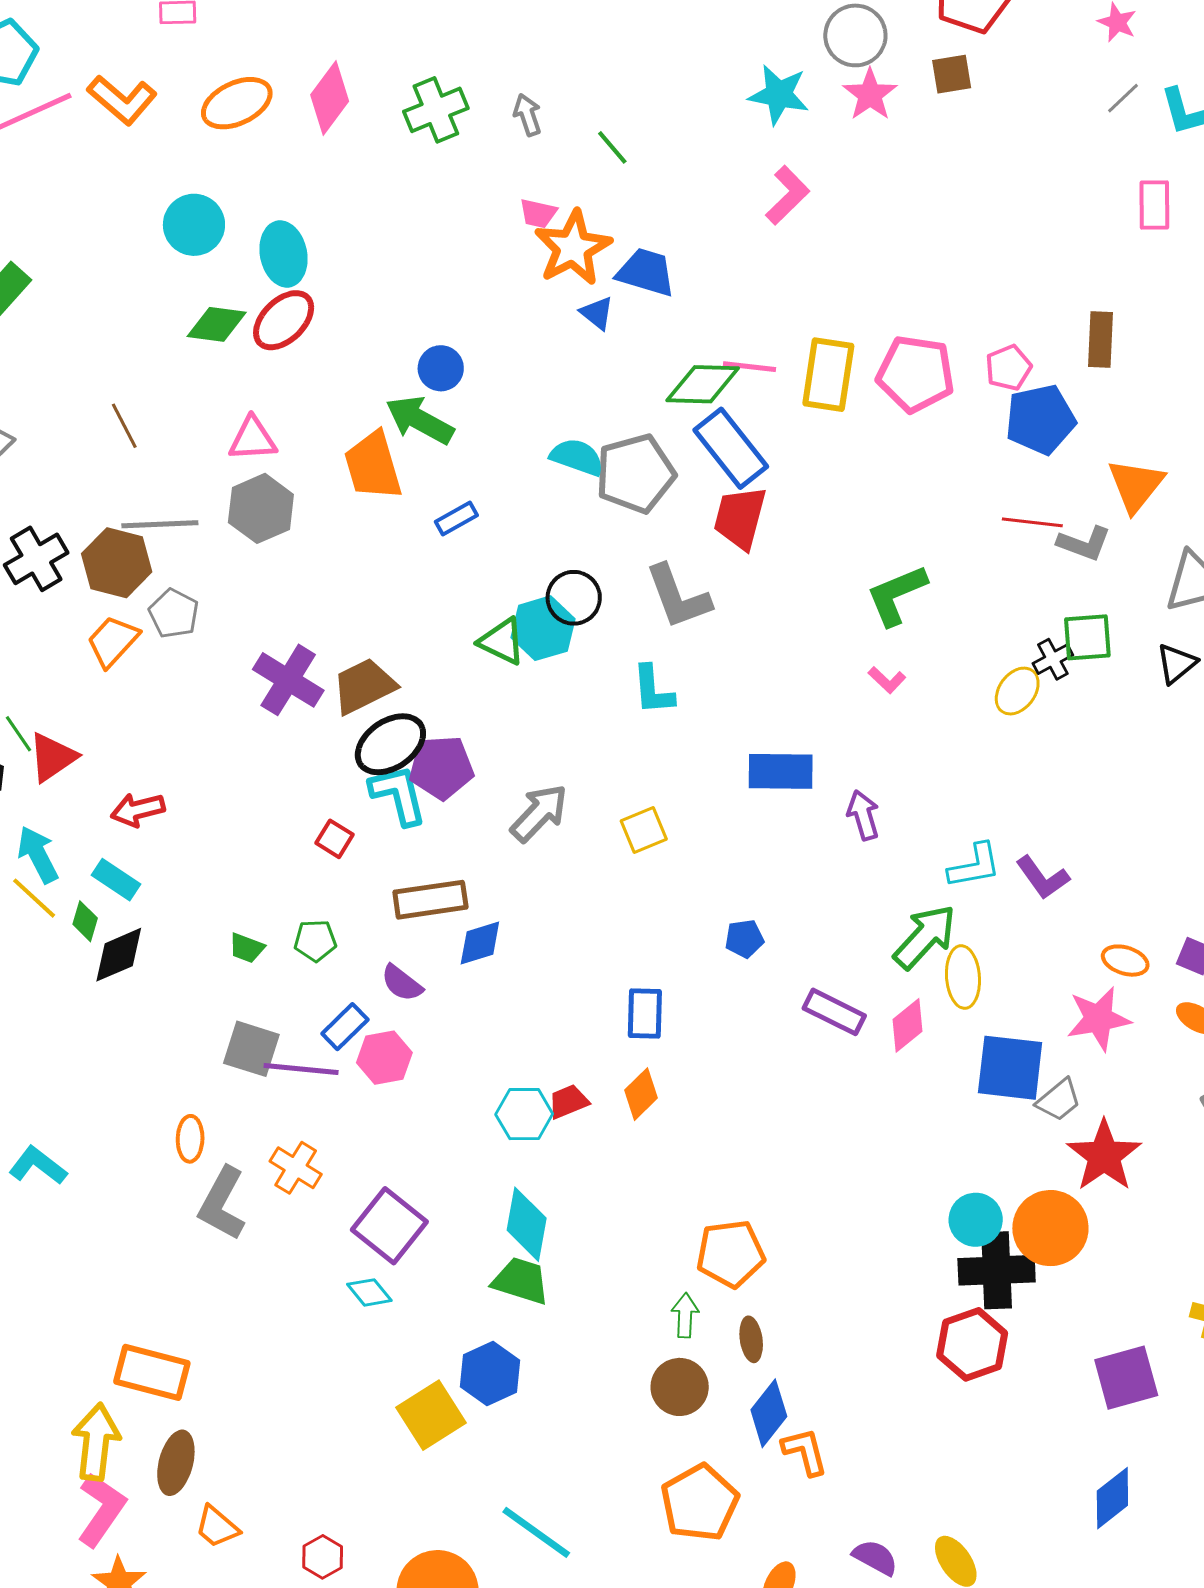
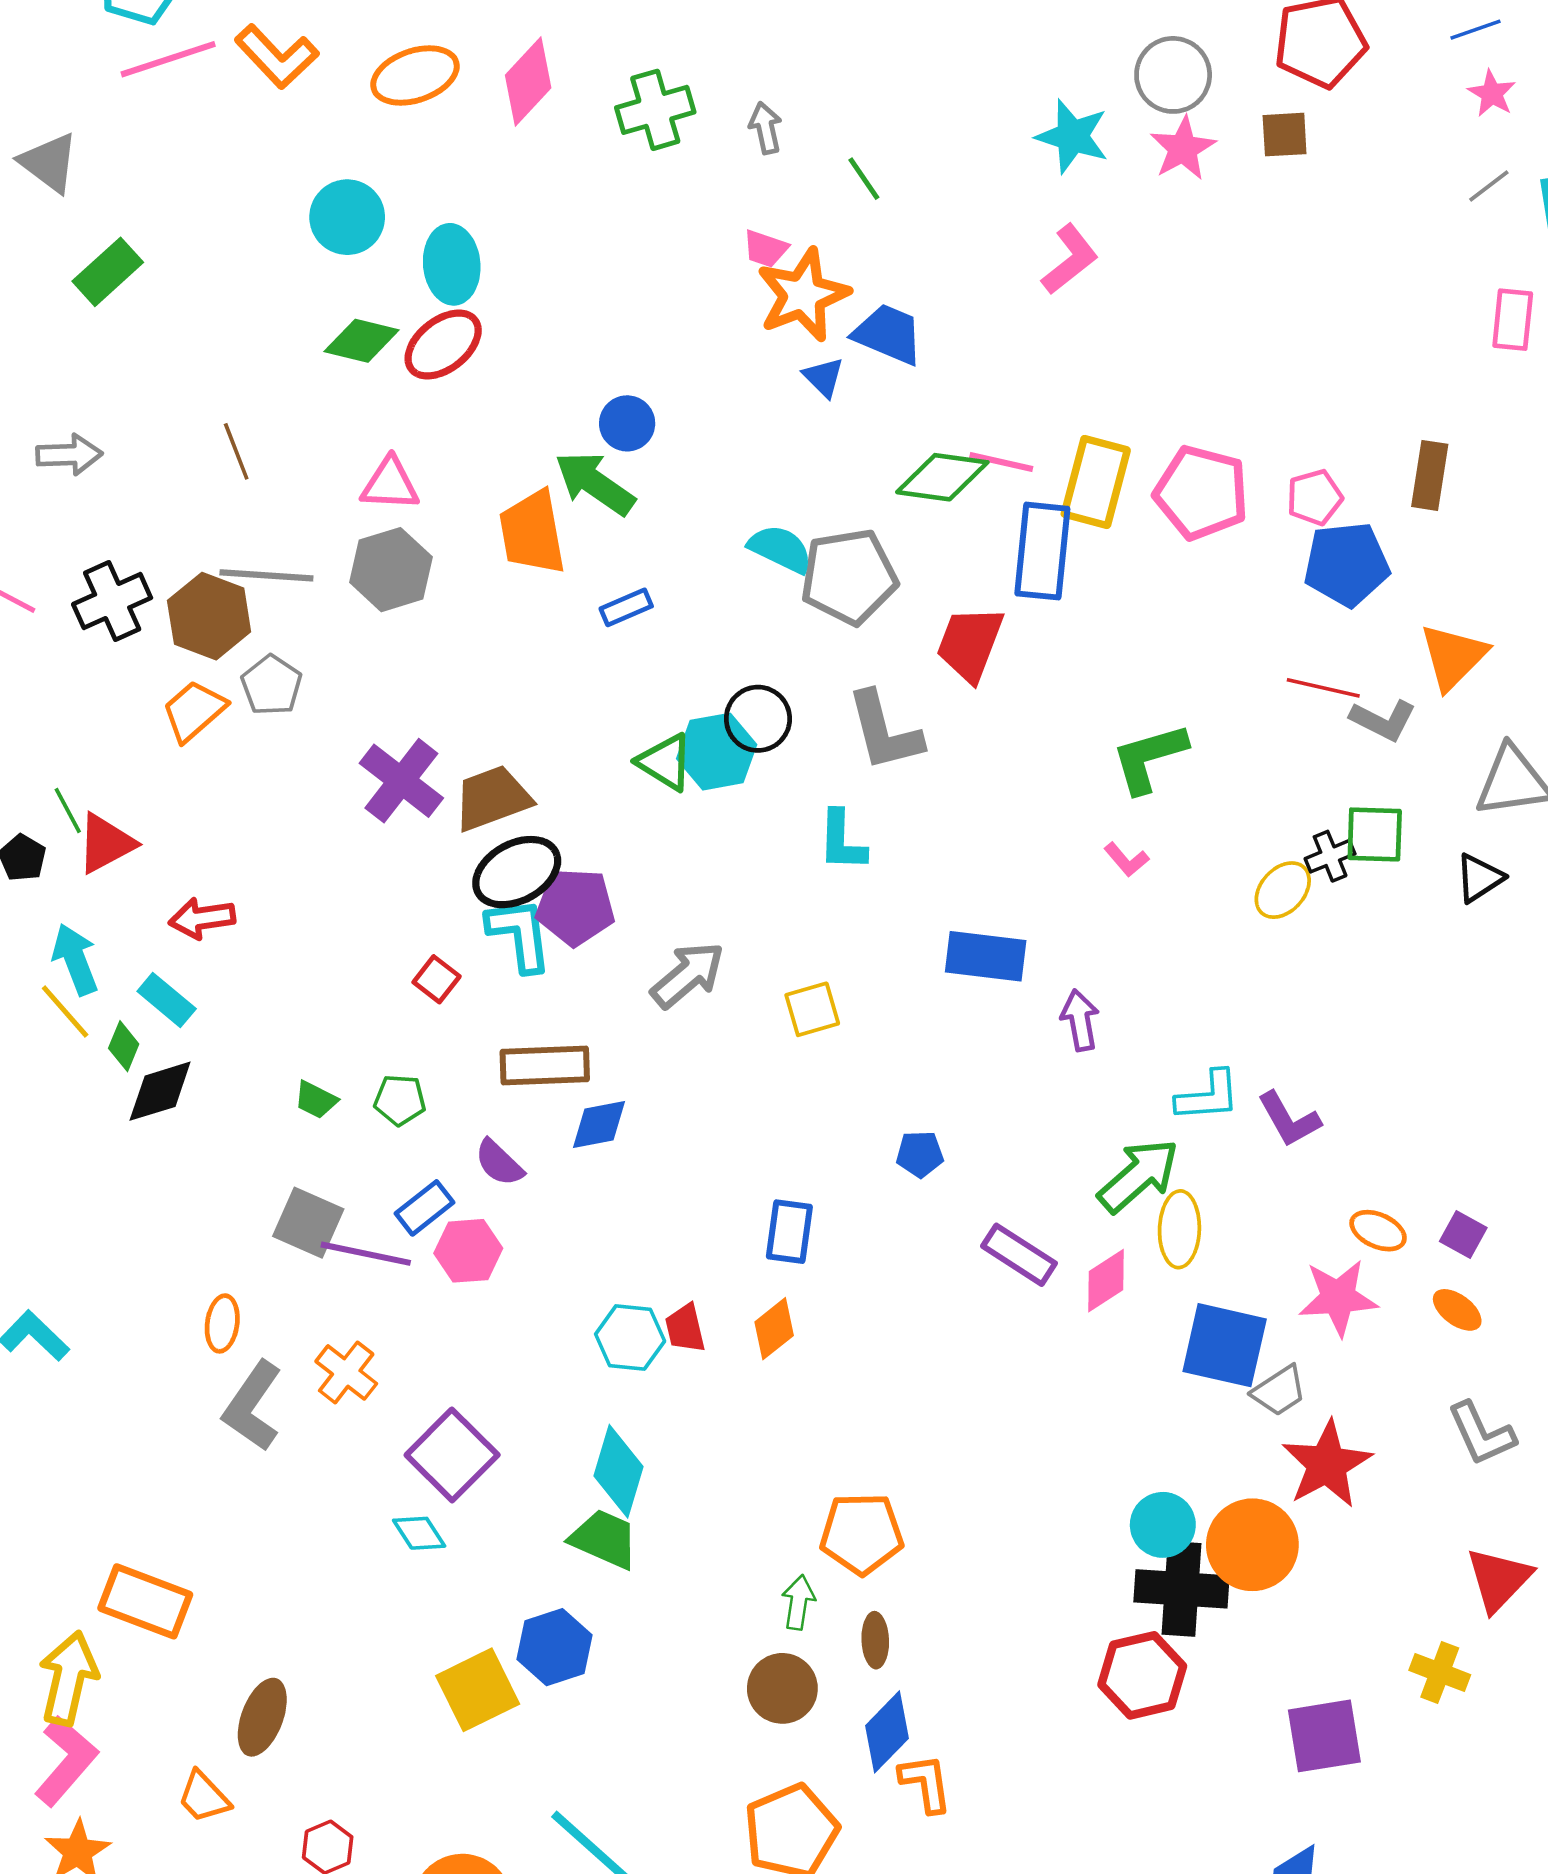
blue rectangle: (731, 448) -> (1042, 551), moved, turned 38
red trapezoid: (568, 1102) -> (685, 1328), turned -87
brown ellipse: (176, 1463) -> (262, 1717), moved

